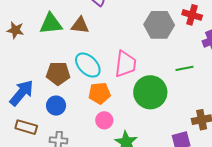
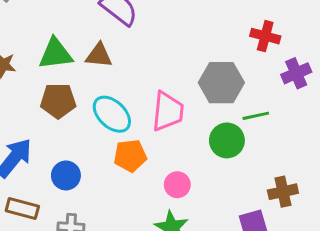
gray hexagon: (159, 25) -> (221, 83), moved
brown pentagon: (58, 73) -> (58, 101), moved
green circle: (150, 92) -> (227, 140), moved, size x0.7
pink circle: (104, 120) -> (177, 185), moved

